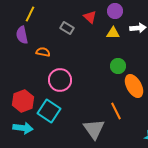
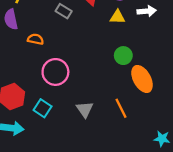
cyan square: (49, 111) -> (43, 108), size x0.7
gray triangle: (94, 129) -> (85, 109), moved, size x0.7

